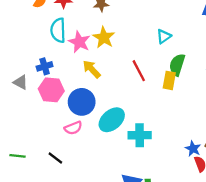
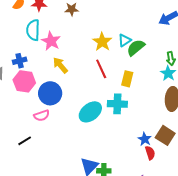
yellow star: (104, 38) -> (102, 42), moved
green semicircle: (177, 65) -> (136, 48), moved, turned 30
cyan ellipse: (112, 120) -> (90, 112), moved
cyan cross: (140, 135) -> (117, 104), moved
black line: (55, 158) -> (25, 141), turned -72

